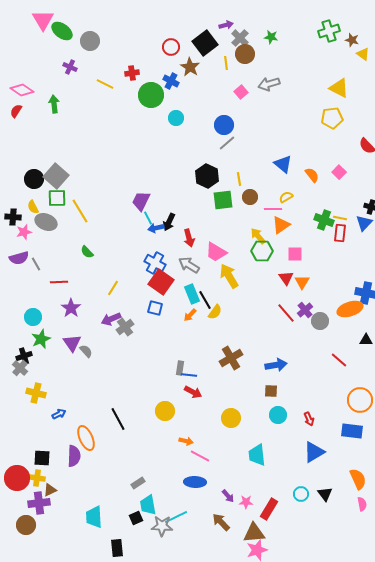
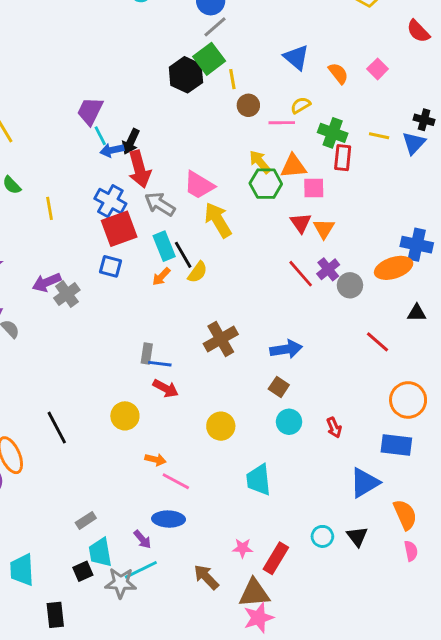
green square: (223, 200) -> (209, 59), moved, turned -30
green cross: (324, 220) -> (333, 133), moved
orange triangle: (281, 225) -> (293, 166), moved, turned 30
red rectangle: (340, 233) -> (343, 158), moved
red arrow: (189, 238) -> (139, 169), moved, size x1.4
red square: (161, 282) -> (119, 229), turned 35
yellow line: (113, 288) -> (49, 208), moved, turned -42
brown square: (271, 391) -> (279, 387), turned 32
blue triangle: (314, 452) -> (364, 483), moved
purple arrow: (228, 496) -> (142, 539), moved

